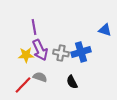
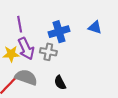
blue cross: (81, 52) -> (59, 32), moved
gray semicircle: (40, 77) -> (26, 77), size x1.5

